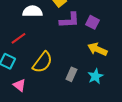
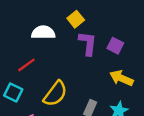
purple L-shape: (69, 20) -> (88, 43), turned -80

